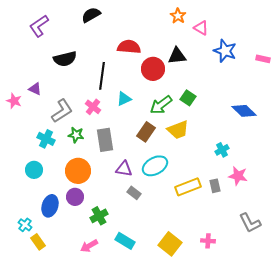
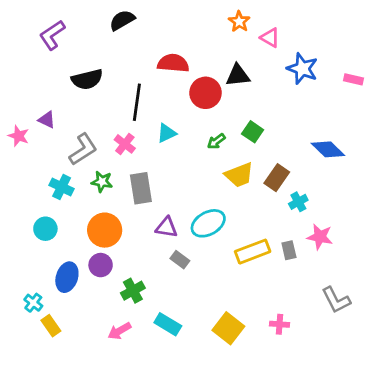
green arrow: (161, 105) -> (216, 141), size x0.6
brown rectangle: (146, 132) -> (277, 178), moved

